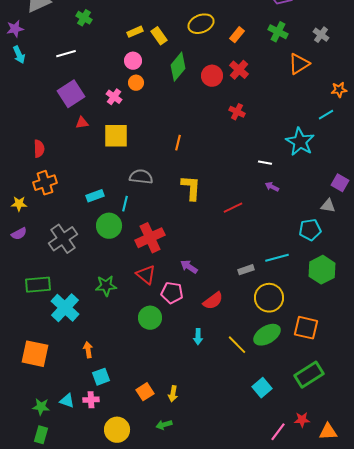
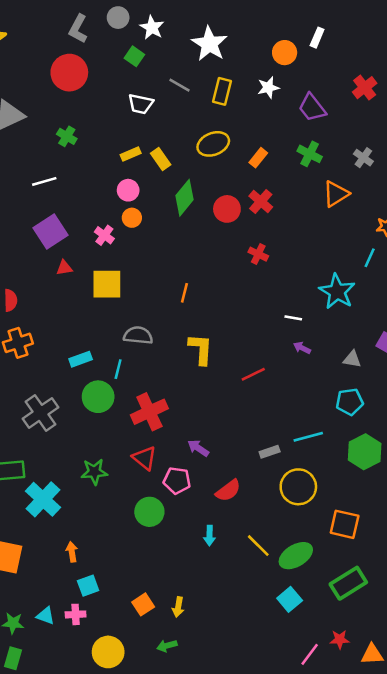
cyan line: (326, 115) -> (370, 258), turned -35
gray triangle: (328, 206) -> (352, 359), moved
green ellipse: (267, 335) -> (296, 556), moved

